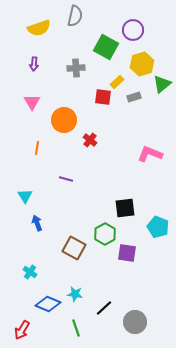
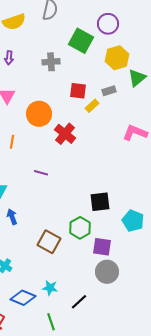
yellow rectangle: (117, 82) -> (92, 106), moved
red cross: (90, 140) -> (65, 134), size x1.5
pink L-shape: (150, 154) -> (135, 133), moved
gray circle: (135, 322) -> (107, 272), moved

